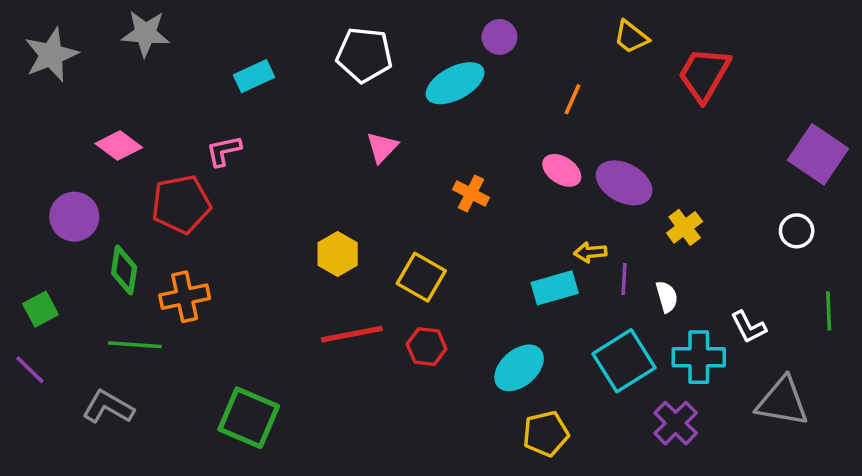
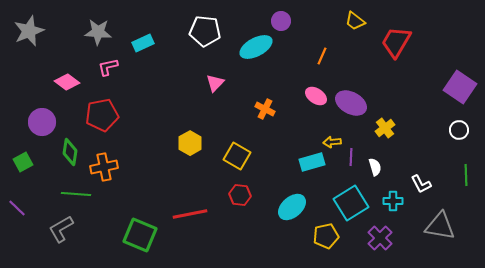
gray star: (145, 33) -> (98, 32), moved
pink L-shape: (224, 151) -> (108, 67), moved
white circle: (797, 231) -> (459, 130), moved
green square: (40, 309) -> (23, 162), moved
red line: (352, 334) -> (190, 214), moved
cyan cross: (699, 357) -> (393, 201), size x0.7
gray L-shape: (108, 407) -> (61, 229), turned -60
yellow pentagon: (546, 434) -> (326, 236), moved

